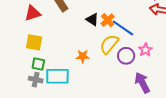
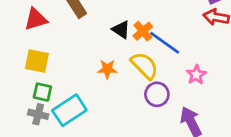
yellow semicircle: (109, 44) -> (144, 66), turned 95
orange star: (83, 56) -> (107, 69), moved
purple circle: (126, 56) -> (157, 94), moved
cyan rectangle: (57, 76) -> (69, 110), turned -35

